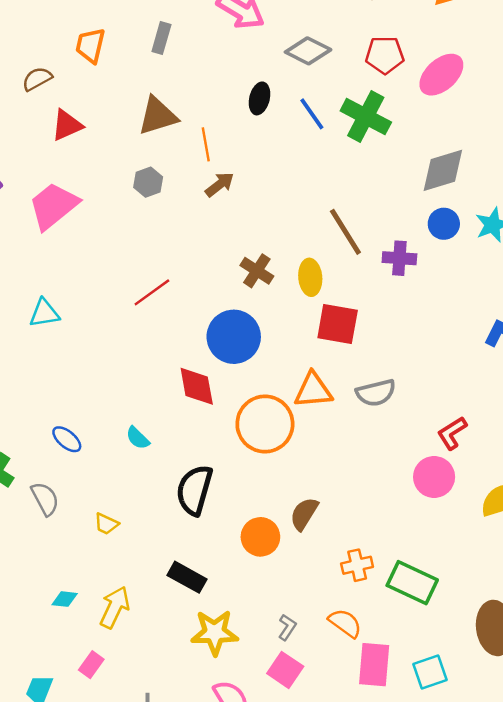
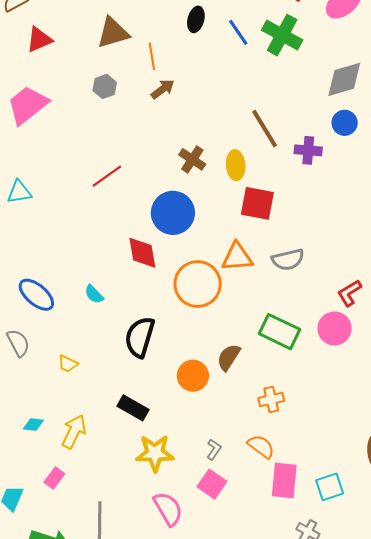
blue ellipse: (67, 439) -> (36, 295), size x1.5
green rectangle: (412, 583) -> (279, 332), moved

